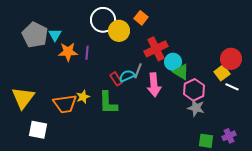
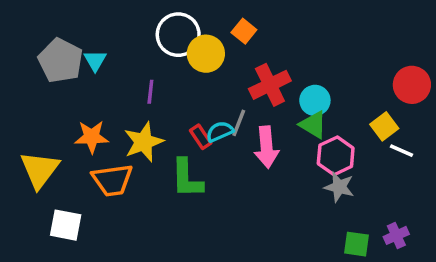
orange star: (68, 52) -> (92, 137), moved
red circle: (231, 59) -> (412, 85), moved
cyan circle: (173, 62) -> (315, 100), moved
yellow star: (83, 97) -> (144, 142), moved, size x1.6

